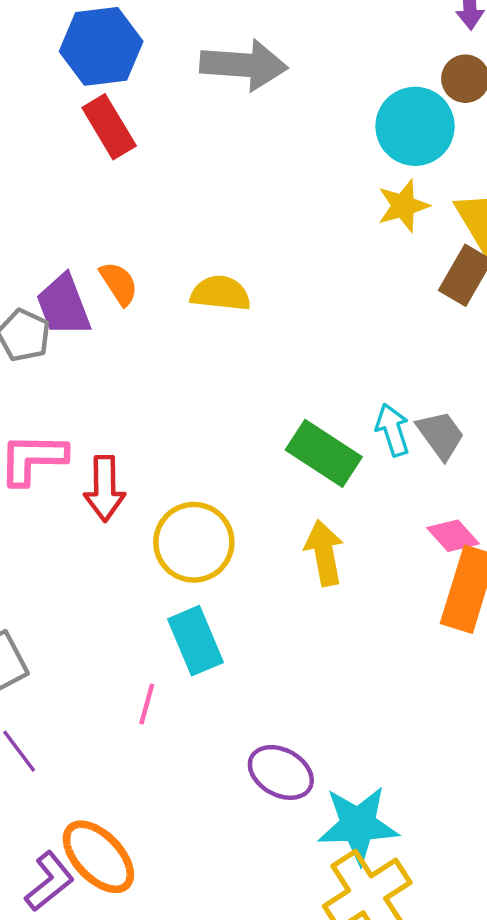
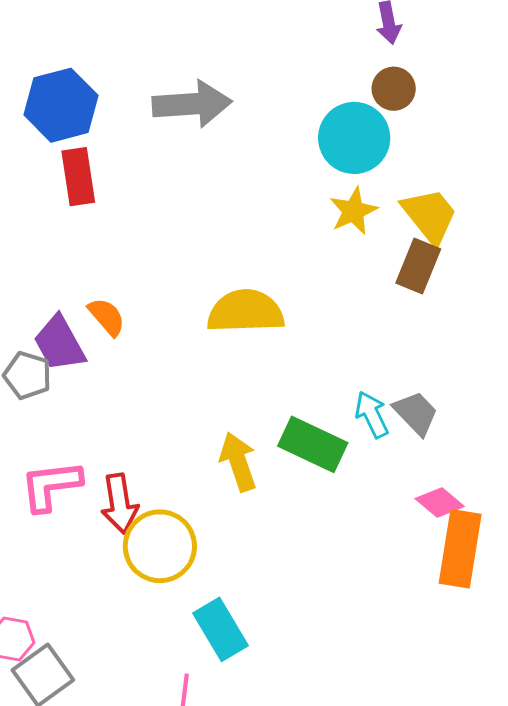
red rectangle: (109, 127) -> (78, 177), turned 30
yellow semicircle: (220, 293) -> (246, 311), moved, size x1.4
yellow circle: (194, 542) -> (160, 546), moved
yellow arrow: (324, 553) -> (238, 462), moved

